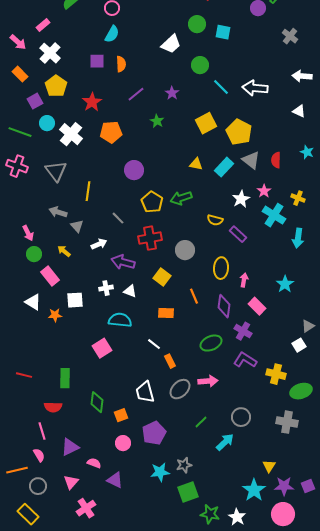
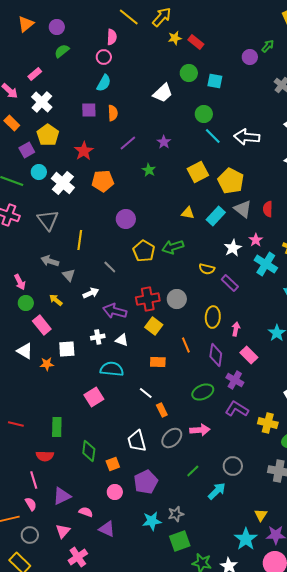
green circle: (200, 65) -> (204, 114), moved
red cross: (150, 238) -> (148, 299), moved

